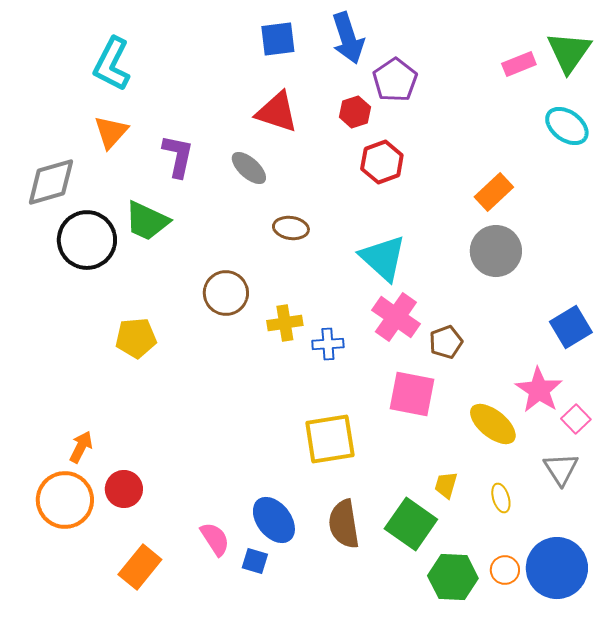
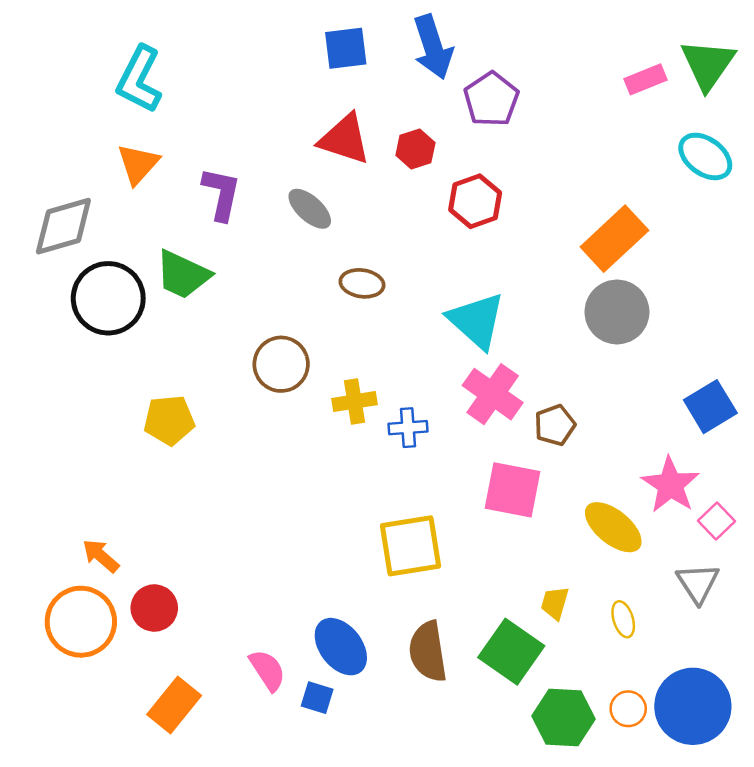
red hexagon: (355, 112) -> (415, 149), moved
orange rectangle: (494, 192) -> (614, 239), size x1.4
orange arrow: (81, 447) -> (101, 556), turned -76

